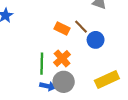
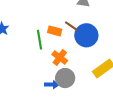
blue circle: (96, 40) -> (86, 35), size x1.5
green line: (42, 64) -> (40, 40), moved

